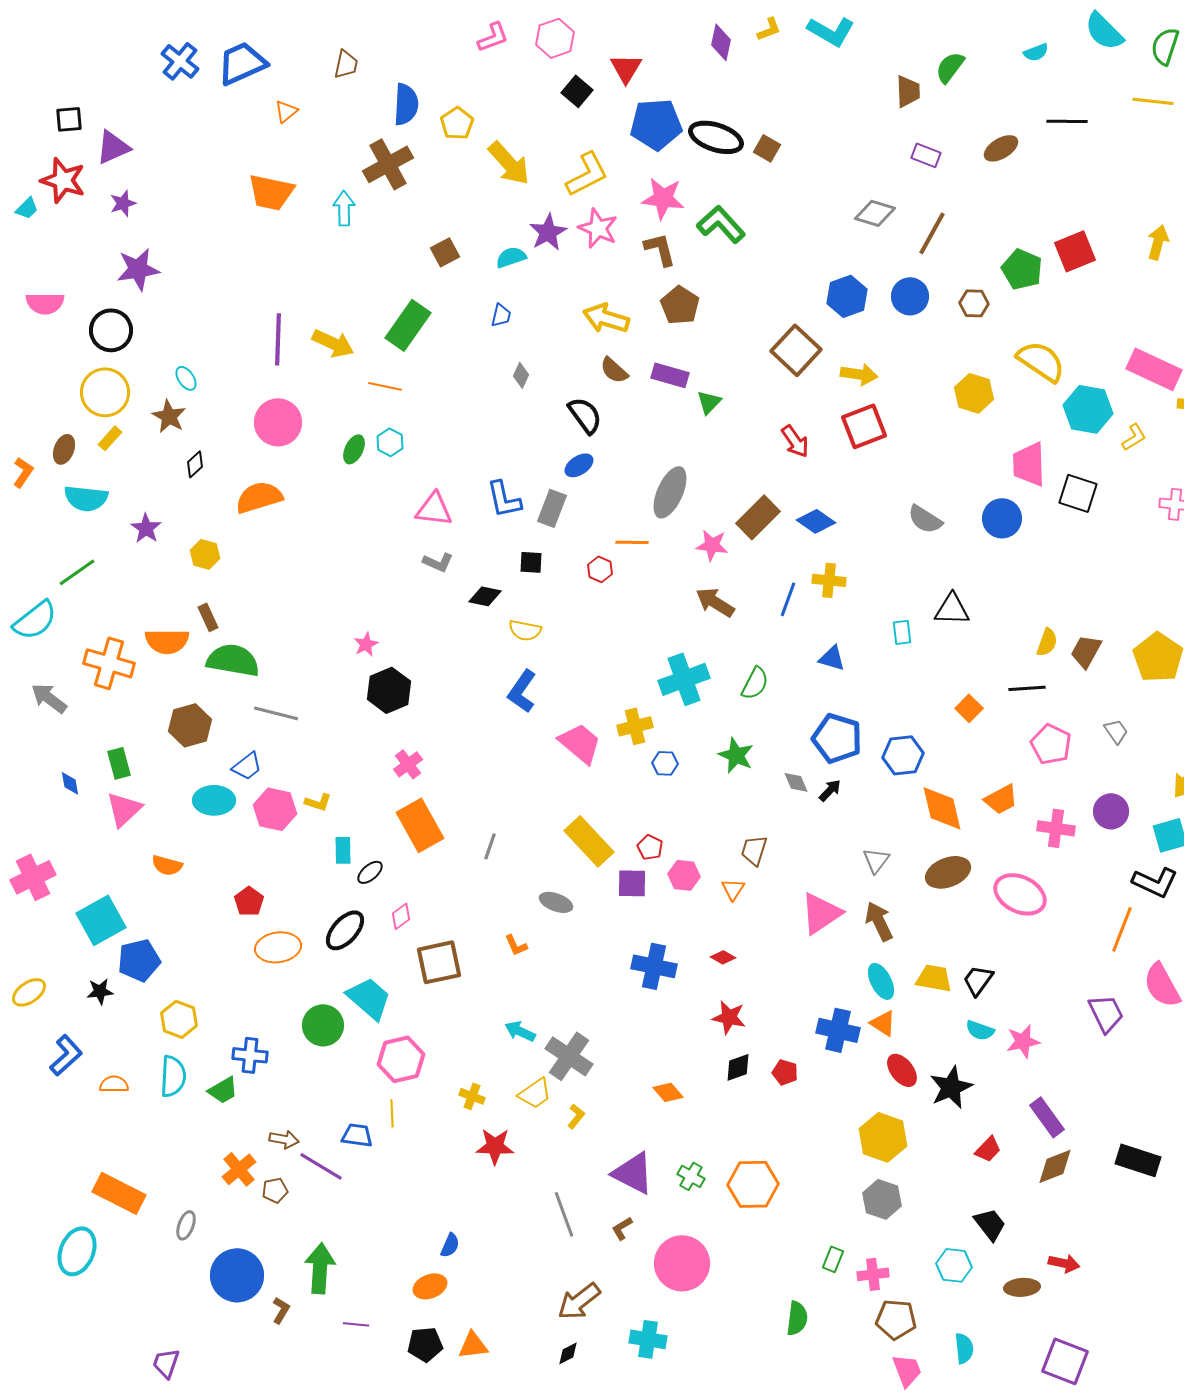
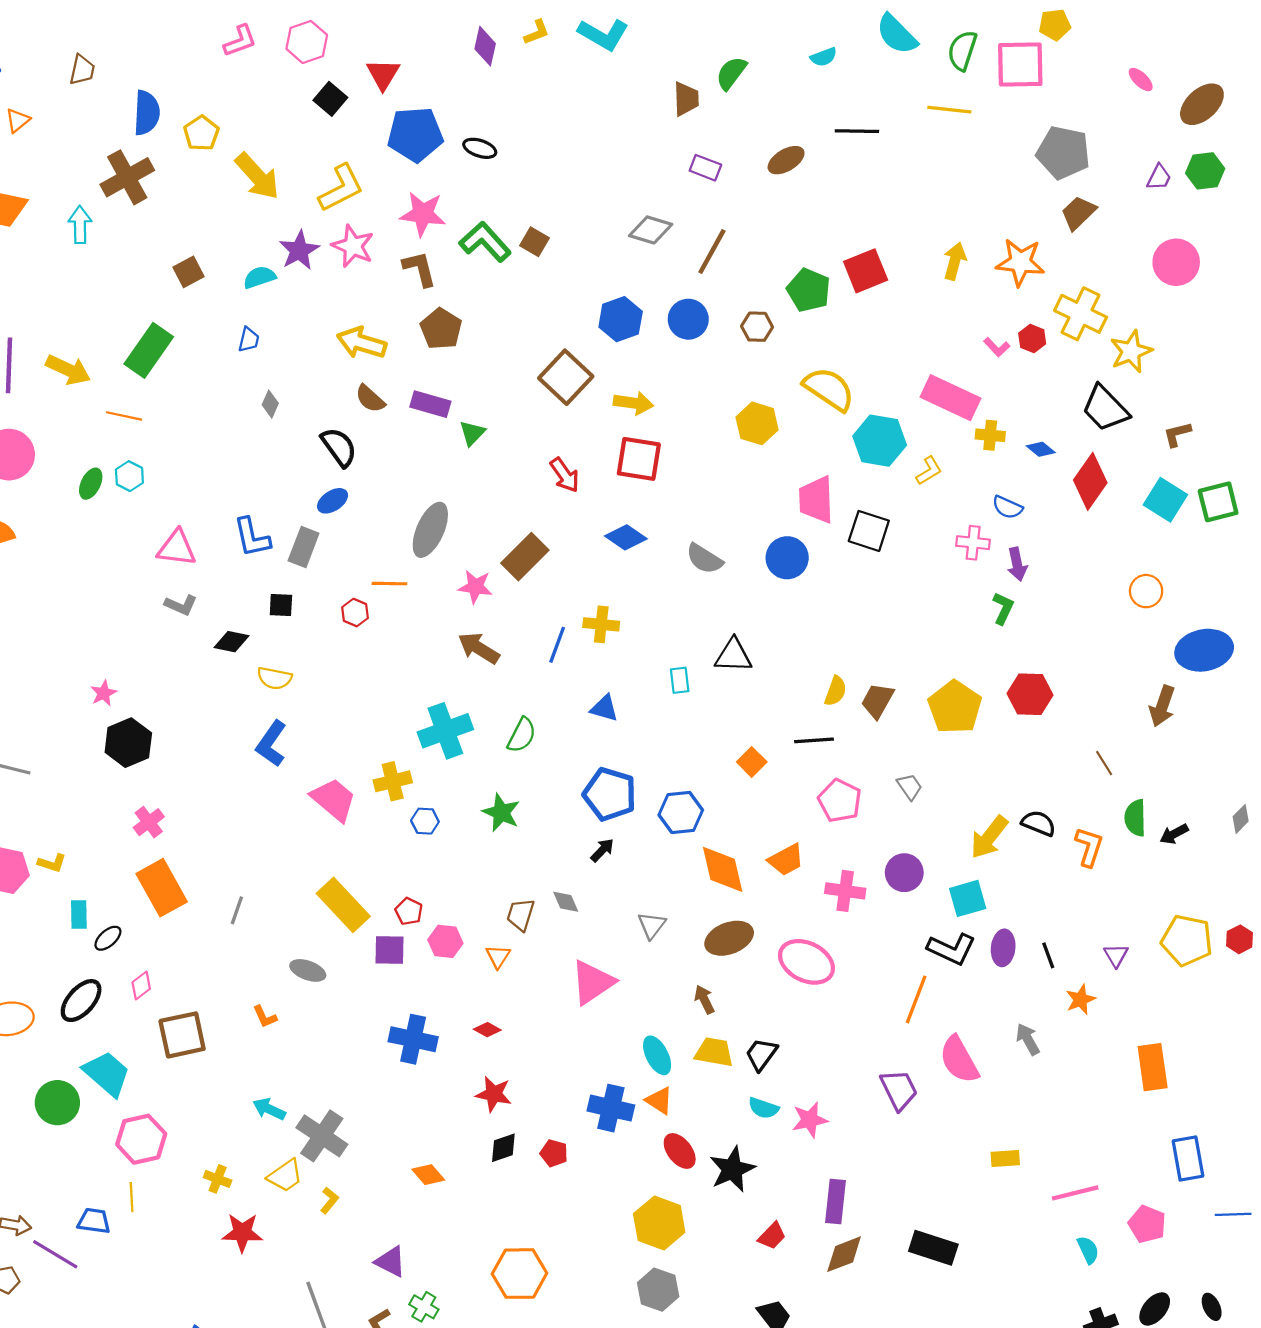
black ellipse: (716, 137) -> (480, 148), size x0.6
brown square: (767, 148) -> (535, 242), moved
red square: (864, 426) -> (639, 459), turned 30
blue diamond: (816, 521) -> (626, 537), moved
gray diamond: (796, 782) -> (566, 902), moved
brown arrow: (879, 921) -> (704, 999), moved, size x0.7
purple rectangle: (1047, 1117) -> (835, 1202), turned 42
purple triangle: (633, 1173) -> (391, 1262), size x0.7
green cross: (691, 1176) -> (424, 1307), moved

